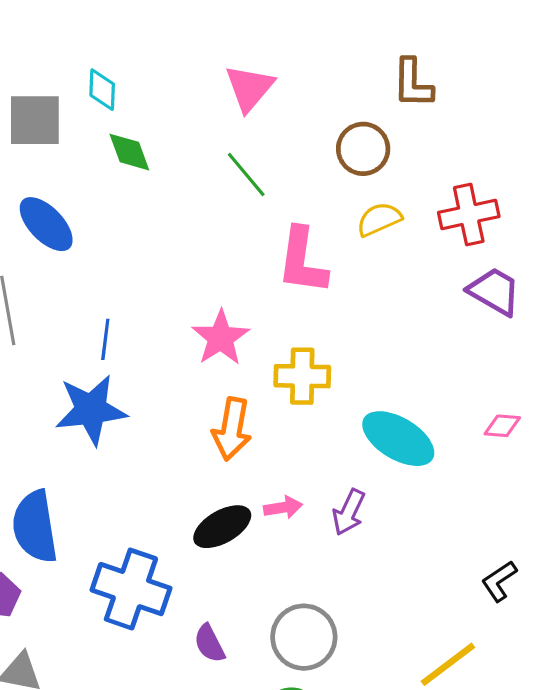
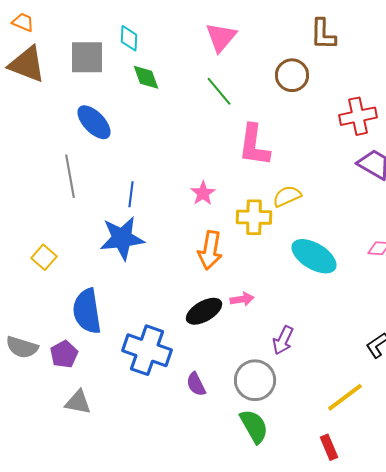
yellow semicircle: (379, 219) -> (287, 196), moved
pink star: (221, 338) -> (203, 193), size x0.7
purple arrow: (349, 512) -> (283, 340), moved

